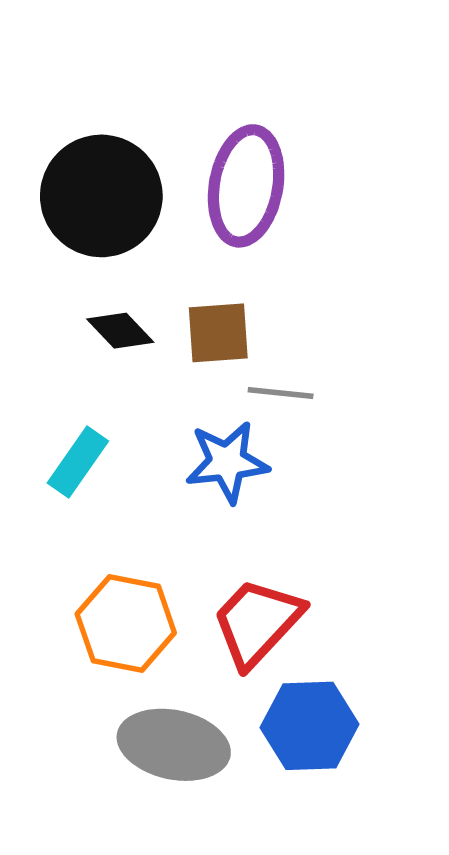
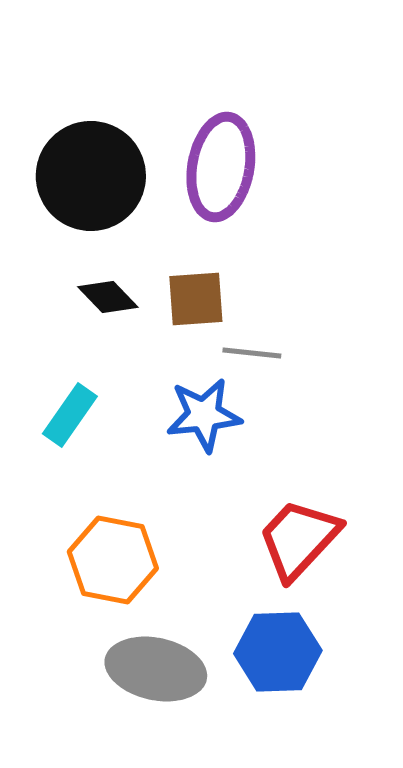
red trapezoid: (257, 622) -> (299, 539), moved

